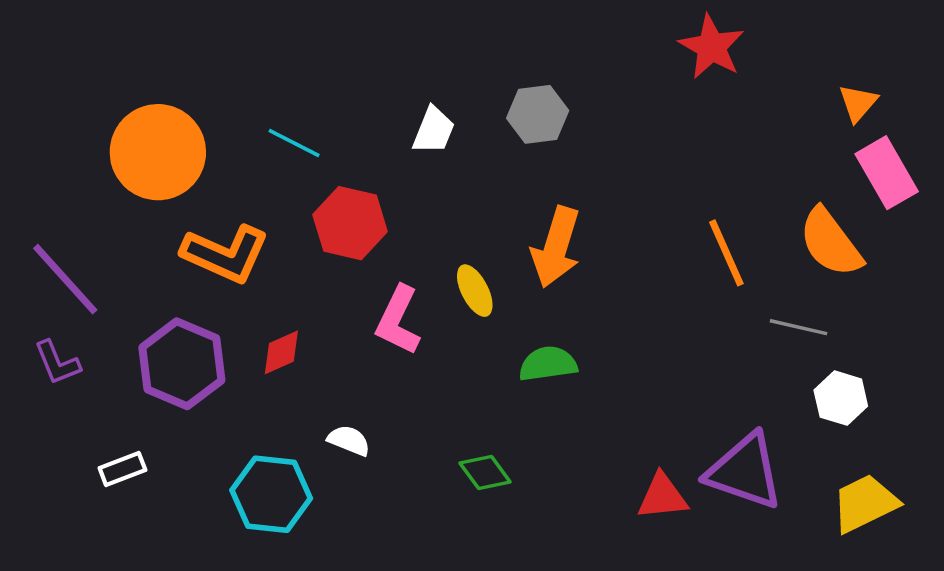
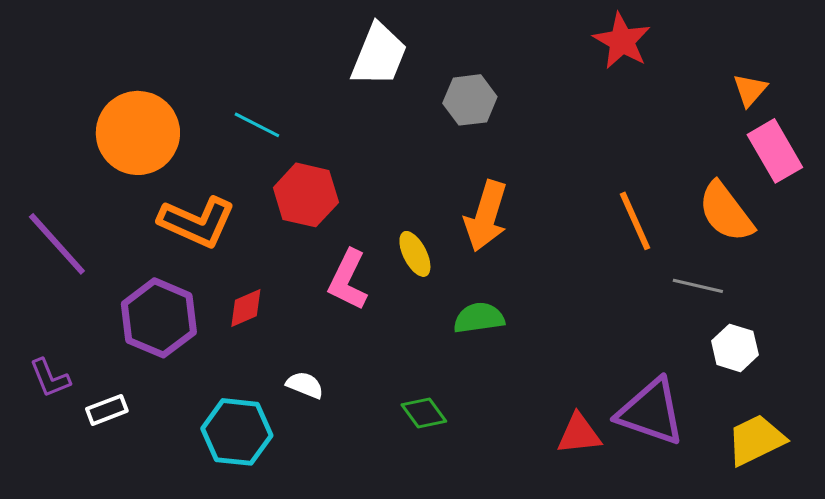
white trapezoid: (434, 130) -> (379, 55), moved, size x1.5
purple L-shape: (57, 363) -> (50, 378), moved

